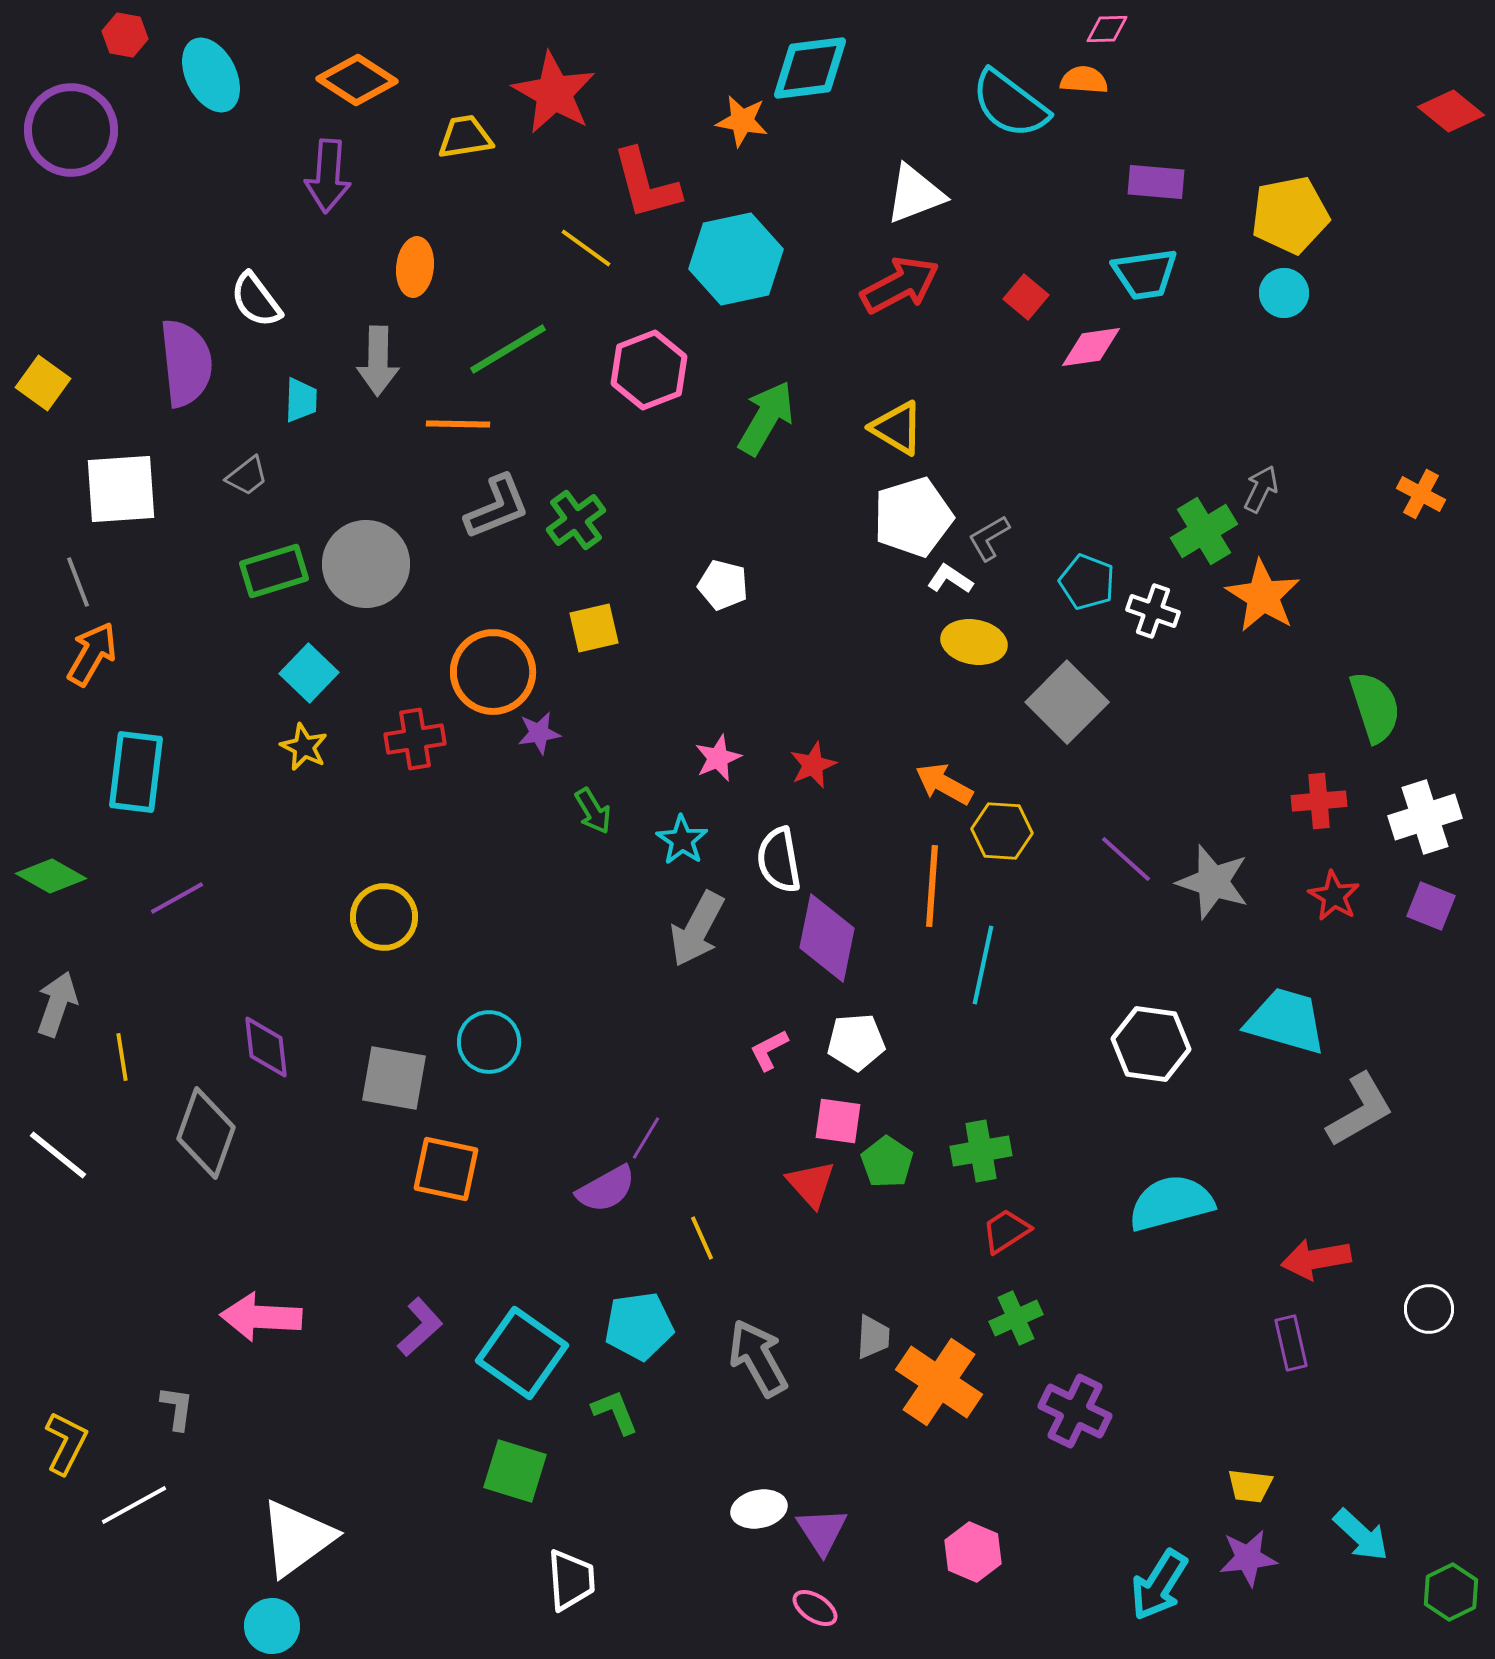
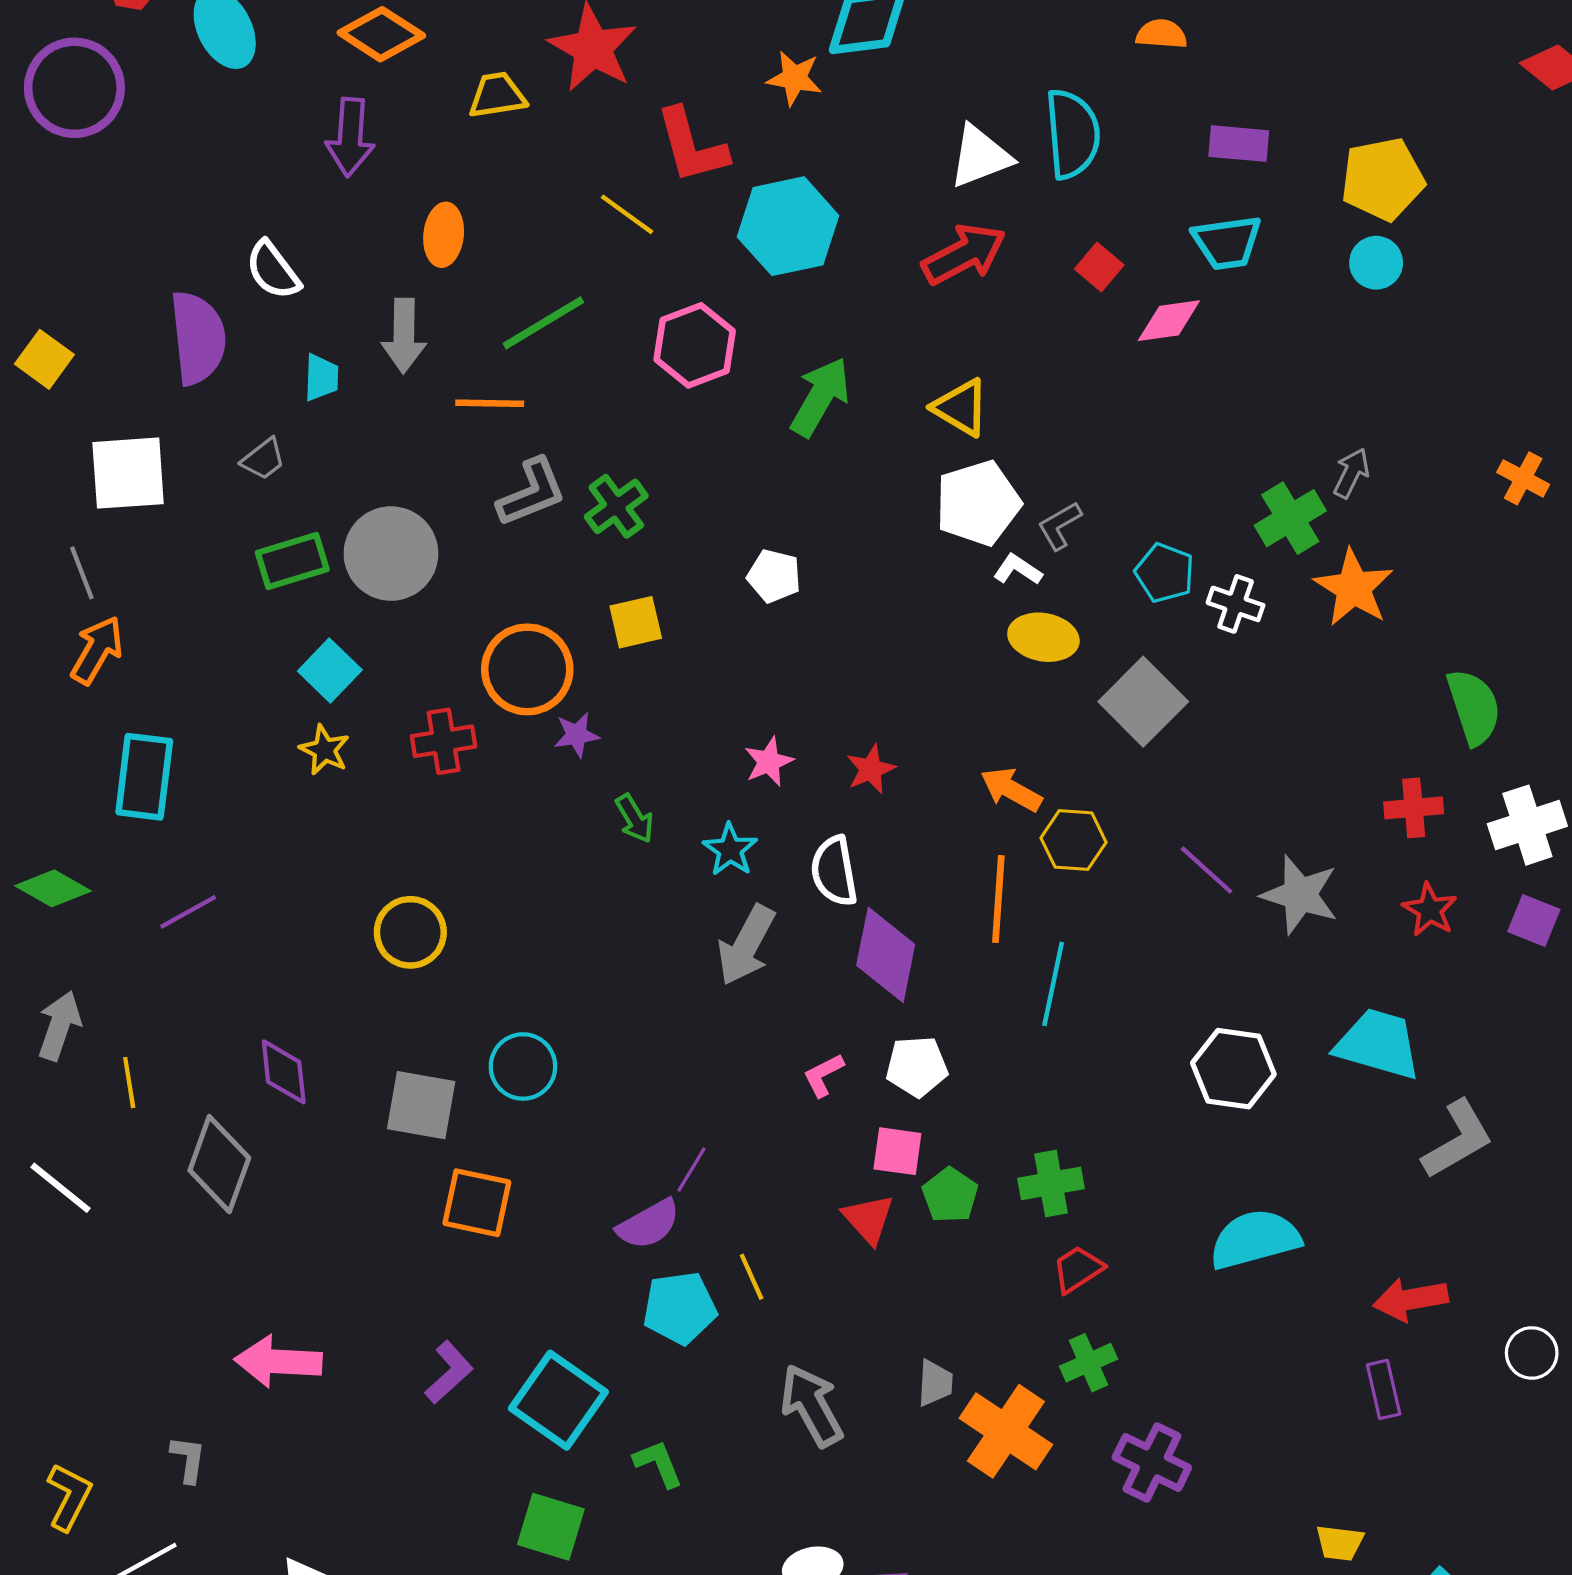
cyan semicircle: (1010, 104) -> (1072, 134), moved, turned -132
cyan pentagon: (639, 1326) -> (680, 1308), moved

